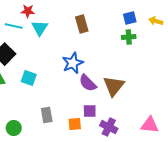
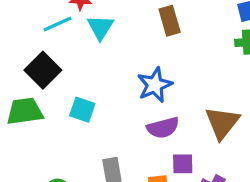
cyan line: (14, 26) -> (58, 24), turned -36
purple semicircle: (88, 83) -> (163, 128), moved, turned -60

